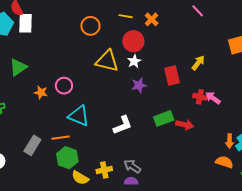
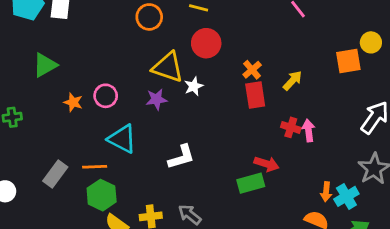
orange cross: (152, 19) -> (252, 70), moved
white star: (134, 61) -> (194, 86), moved
purple star: (139, 85) -> (156, 99), moved
pink arrow: (213, 98) -> (308, 131), turned 42
green rectangle: (164, 118) -> (251, 183), moved

